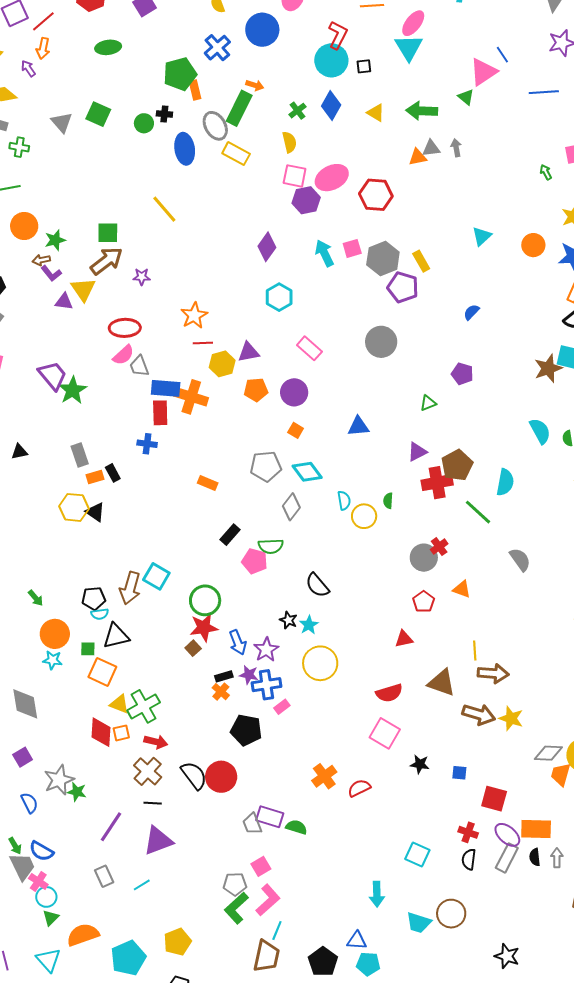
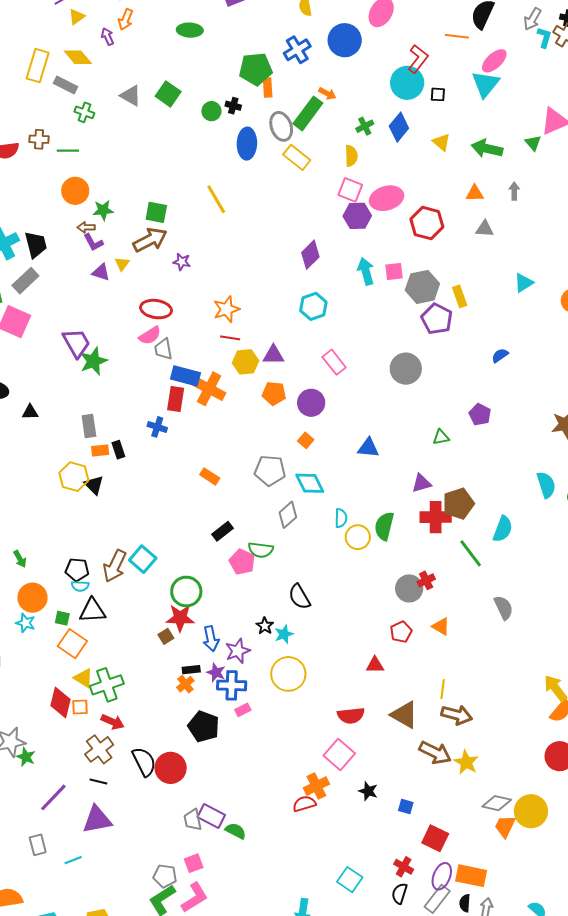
gray triangle: (62, 122) -> (131, 96), turned -30
gray triangle: (431, 148) -> (485, 229), moved
yellow triangle: (83, 289) -> (122, 264), size x0.6
green semicircle: (388, 501) -> (384, 526), size x1.8
orange cross: (324, 776) -> (316, 786), moved
purple ellipse: (507, 835) -> (442, 876), turned 60

